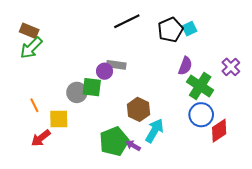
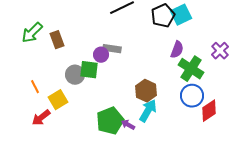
cyan square: (189, 29) -> (181, 15), size x1.5
brown rectangle: (29, 31) -> (57, 40), moved, turned 48
brown hexagon: (138, 109) -> (146, 91), moved
yellow square: (59, 119) -> (58, 100), turned -30

